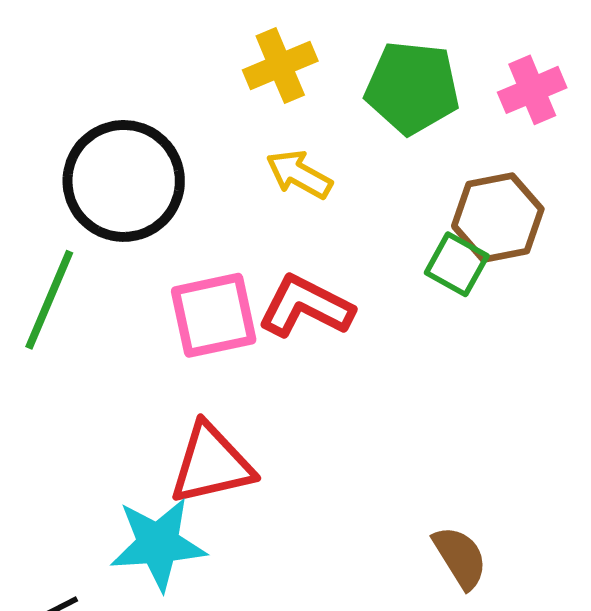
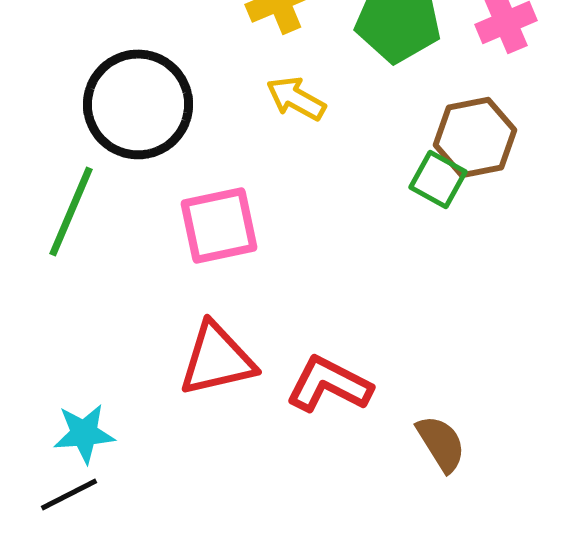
red L-shape: (306, 306) -> (329, 384), moved
cyan star: (158, 544) -> (84, 433), moved, size x0.7

